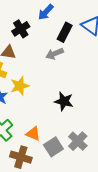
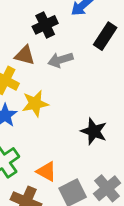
gray arrow: (54, 54) -> (61, 60), moved

